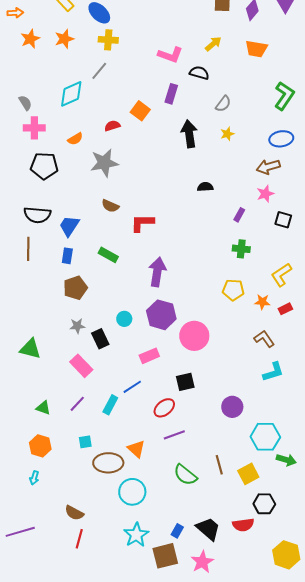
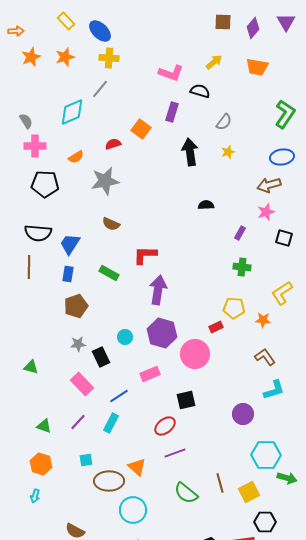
red L-shape: (142, 223) -> (145, 255), moved
red rectangle: (285, 309) -> (216, 327), moved
green triangle: (30, 349) -> (31, 367), size x0.7
blue line: (132, 387) -> (119, 396), moved
purple circle: (232, 407) -> (243, 414), moved

